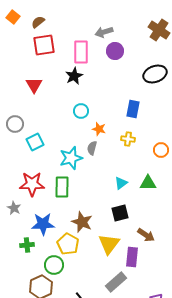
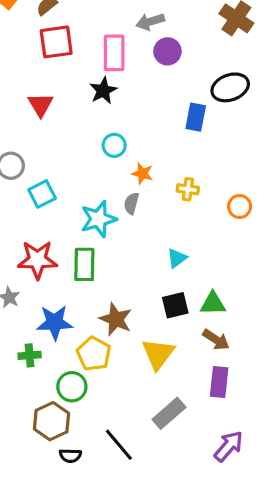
blue rectangle: (133, 109) -> (196, 117), moved
green triangle: (148, 183) -> (213, 304), moved
purple rectangle: (132, 257) -> (219, 382), moved

